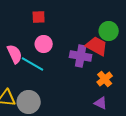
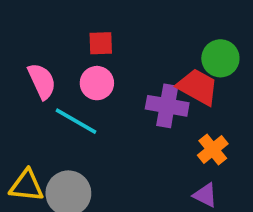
red square: (39, 17) -> (101, 43), moved
pink semicircle: (15, 54) -> (42, 81), moved

